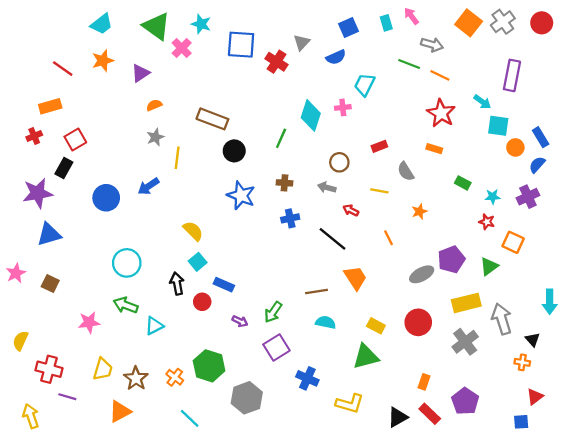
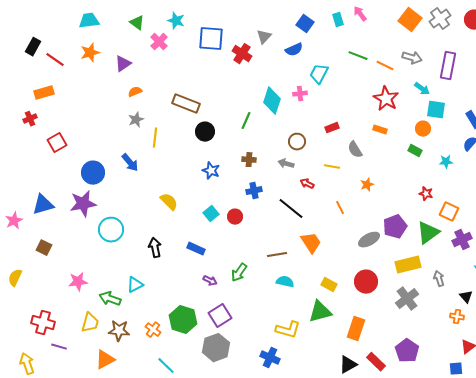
cyan trapezoid: (102, 24) -> (89, 21), turned -150
green triangle: (156, 26) -> (137, 23), size x0.6
blue square: (349, 27) -> (305, 24), turned -30
gray arrow: (432, 45) -> (412, 58), moved
red square: (75, 139) -> (57, 143), moved
orange circle: (515, 147) -> (423, 129), moved
black rectangle: (64, 168) -> (33, 47), moved
green rectangle: (463, 183) -> (415, 151), moved
blue arrow: (148, 186) -> (130, 163), turned -96
purple star: (38, 193) -> (83, 204), moved
blue star: (241, 195) -> (211, 171), size x0.7
cyan star: (493, 197) -> (446, 162), moved
purple cross: (528, 197) -> (462, 240), moved
cyan square: (198, 262) -> (211, 214), moved
green triangle: (489, 266) -> (428, 233), size x1.4
pink star: (16, 273) -> (14, 221), moved
red circle: (202, 302) -> (235, 217), moved
green arrow: (126, 305) -> (110, 299), moved
gray arrow: (502, 319) -> (439, 279), size x0.6
yellow semicircle: (20, 341) -> (15, 278), moved
purple square: (276, 348) -> (220, 316), moved
brown star: (136, 378) -> (119, 331), turned -30
blue cross: (307, 378) -> (270, 358), moved
orange rectangle: (424, 382) -> (356, 329), moved, size x1.6
yellow L-shape: (350, 404) -> (288, 330), moved

